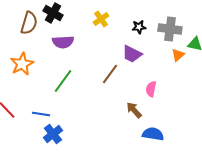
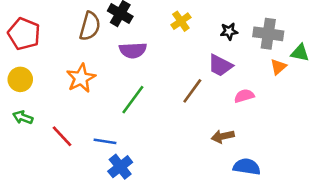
pink semicircle: (151, 89) -> (244, 96), moved, turned 63
brown arrow: (134, 110) -> (223, 136), turned -60

